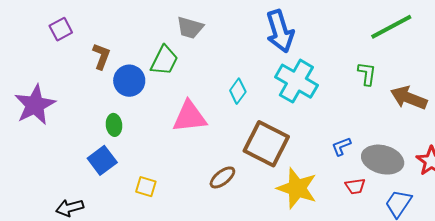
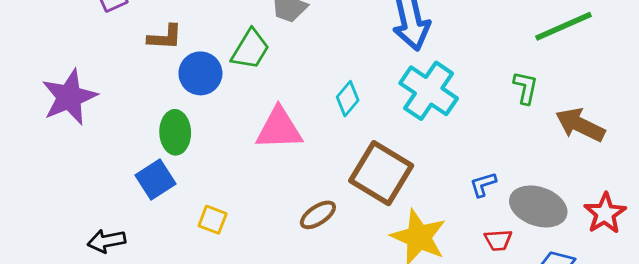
brown L-shape: (101, 56) -> (165, 37), turned 68
green ellipse: (114, 125) -> (175, 132), size x1.4

